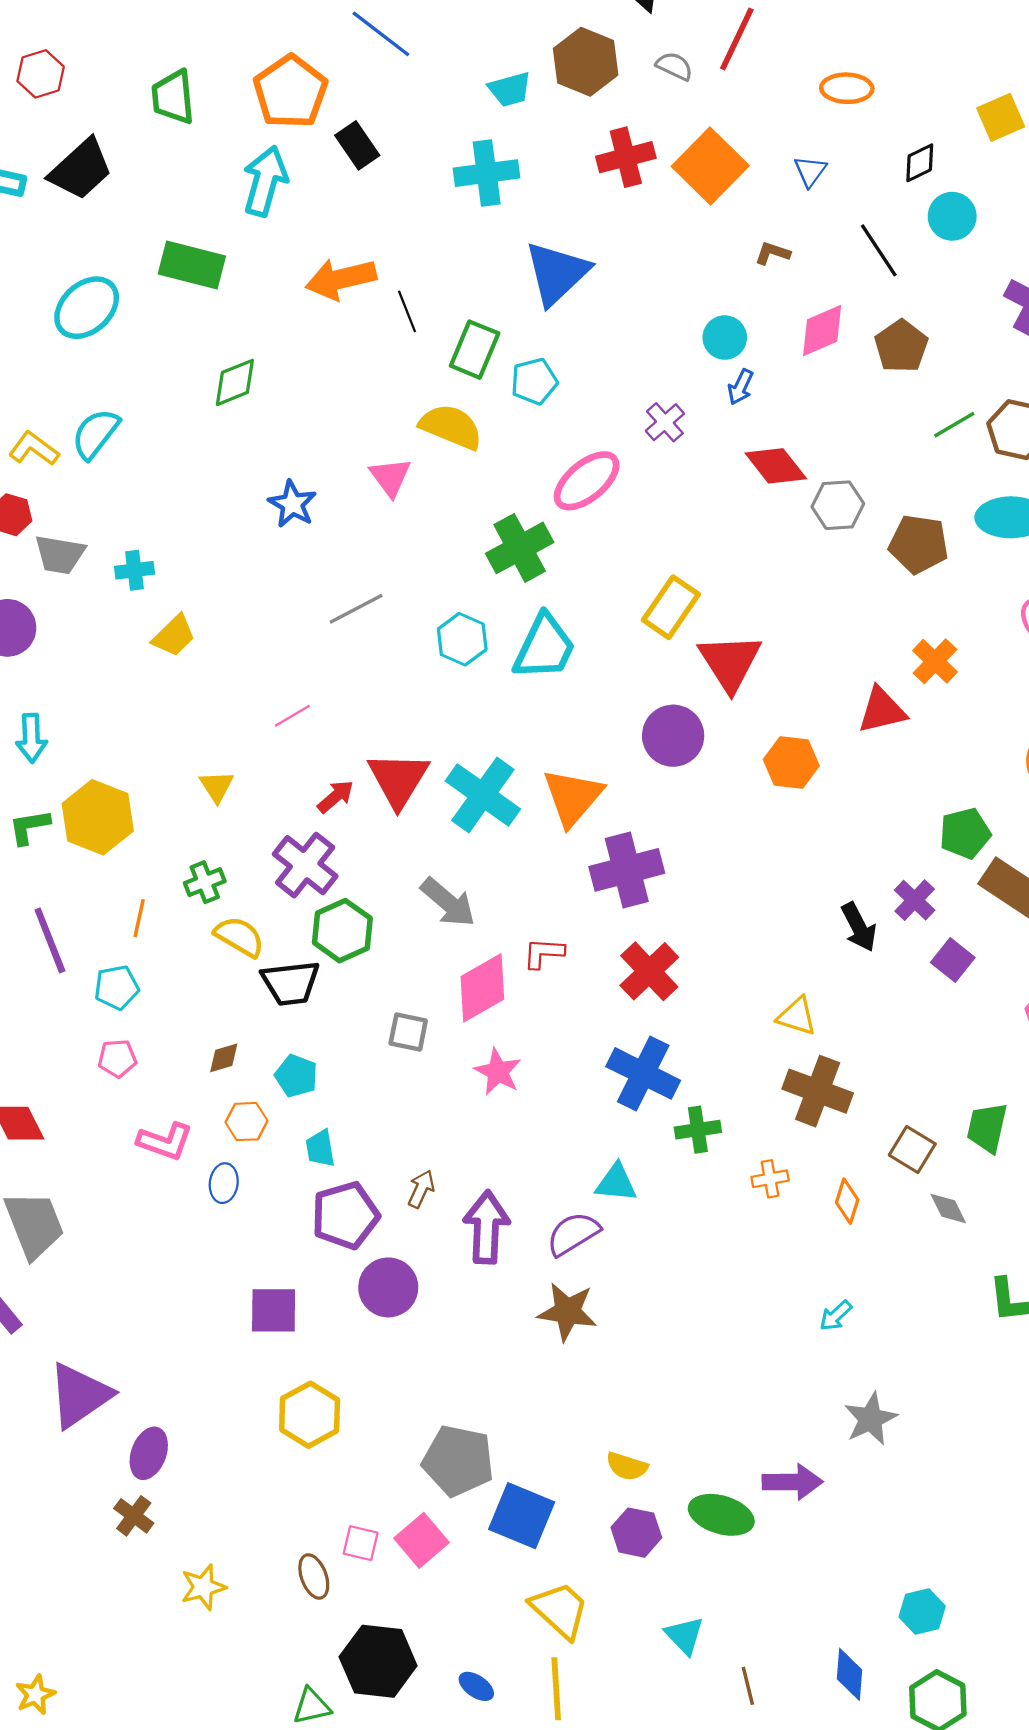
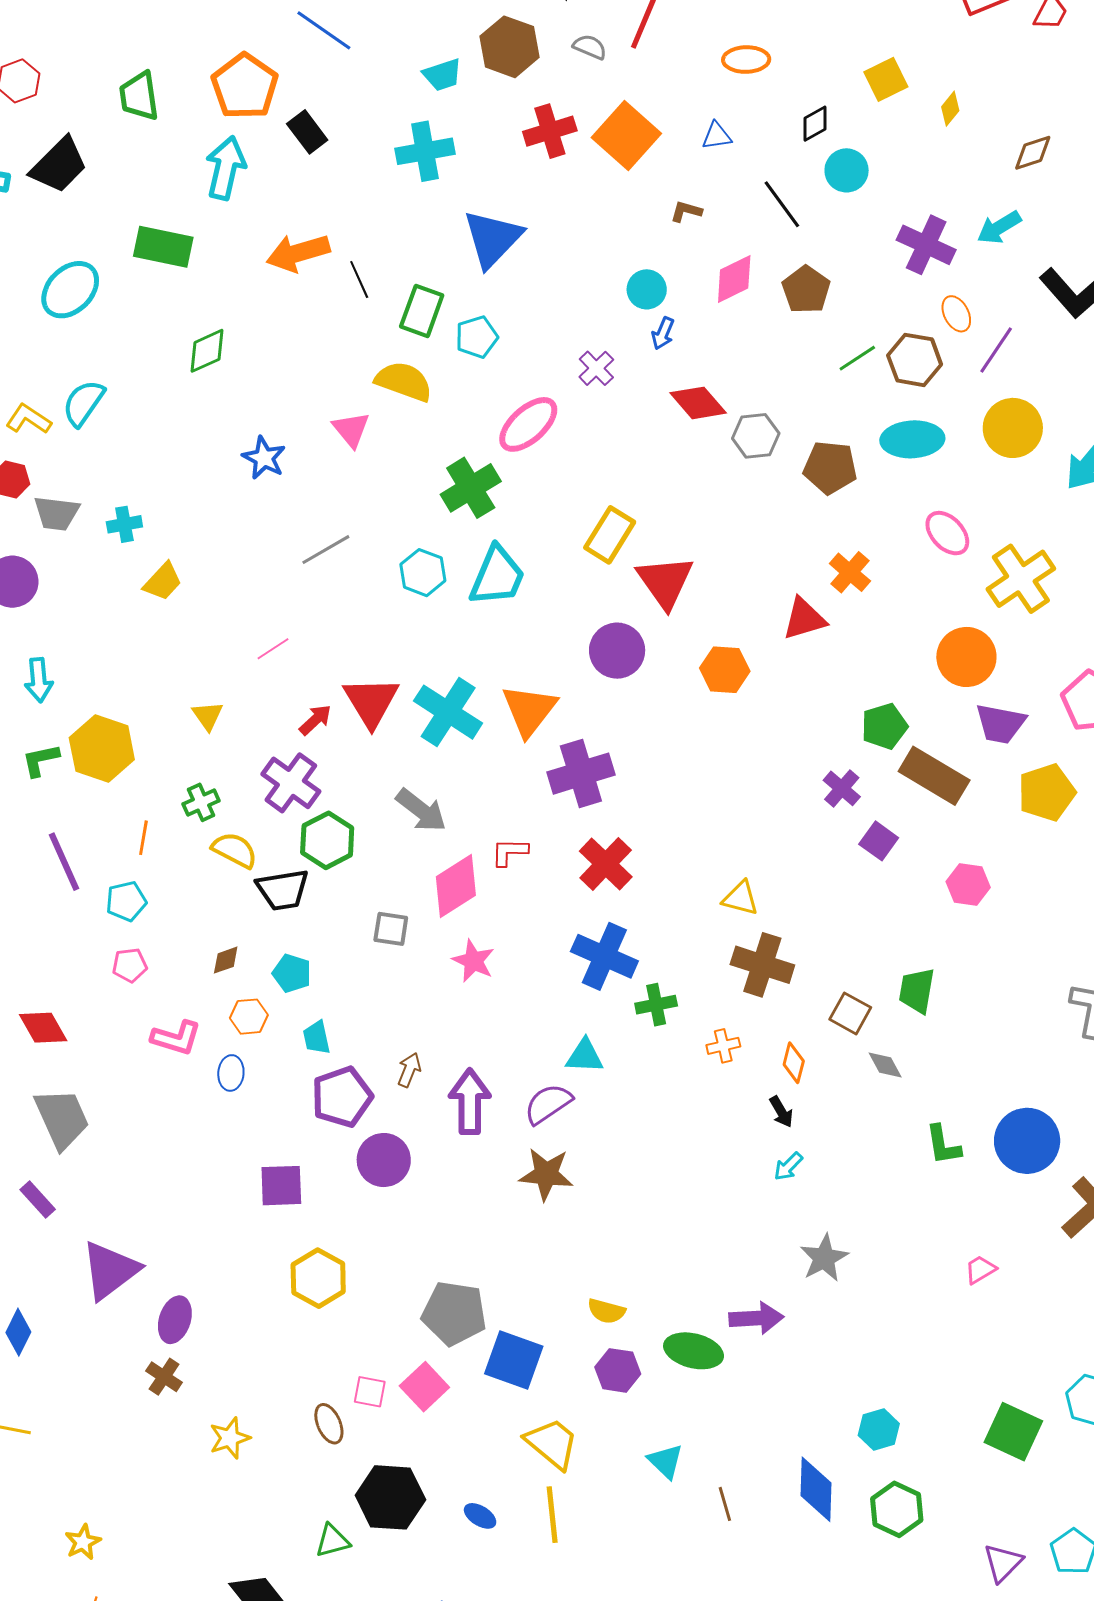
blue triangle: (810, 171) -> (717, 136), turned 48
black arrow: (859, 927) -> (781, 1112), moved, size x0.7
blue diamond: (850, 1674) -> (816, 1489), size x1.4

